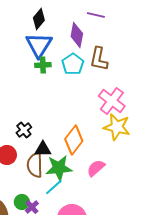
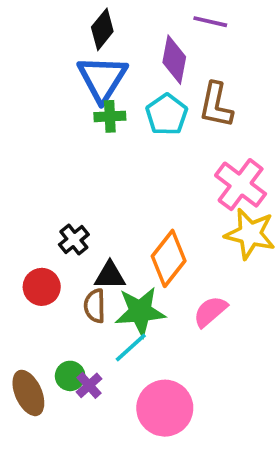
brown semicircle: (35, 165) -> (95, 306), size x0.7

